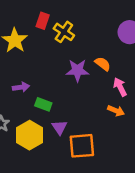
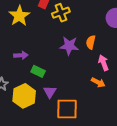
yellow cross: (64, 32) -> (61, 13), turned 30
orange semicircle: (103, 64) -> (91, 42), turned -120

